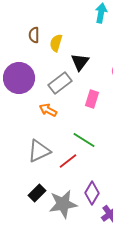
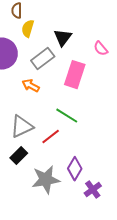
yellow semicircle: (56, 43) -> (28, 29), moved
pink rectangle: (92, 99) -> (75, 75), size x1.5
black rectangle: (37, 193) -> (19, 156), moved

